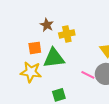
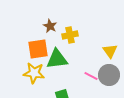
orange square: (35, 48) -> (38, 49), size x1.5

